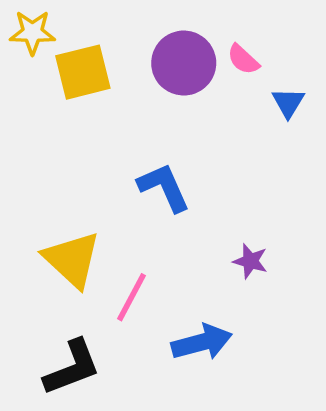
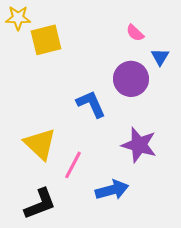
purple circle: (184, 63) -> (131, 79), moved
purple star: (250, 261) -> (139, 145), size x1.8

